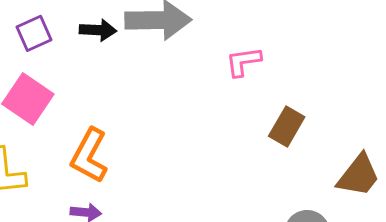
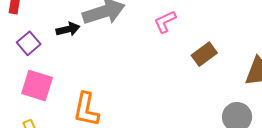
brown rectangle: (287, 127) -> (204, 54), turned 40

